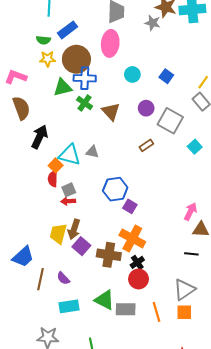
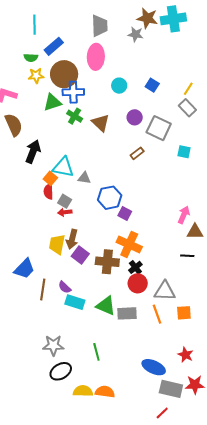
cyan square: (195, 147) -> (184, 152), turned -32
gray triangle: (92, 152) -> (84, 178), moved
gray square: (69, 190) -> (65, 201), turned -32
gray triangle: (184, 290) -> (165, 291), moved, turned 40
cyan rectangle: (69, 306) -> (75, 302), moved, turned 30

